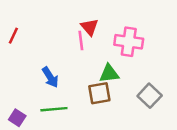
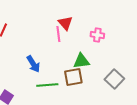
pink cross: (129, 42) -> (97, 35), size x0.6
green line: (54, 109) -> (47, 85), moved

